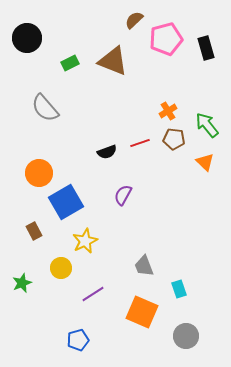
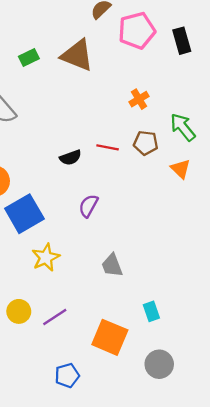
orange cross: (168, 111) -> (139, 99), moved
red line: (140, 143) -> (108, 147), turned 30
gray trapezoid: (144, 266) -> (112, 265), moved
yellow circle: (61, 268) -> (19, 311), moved
blue pentagon: (78, 340) -> (67, 375), moved

